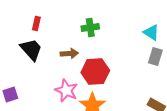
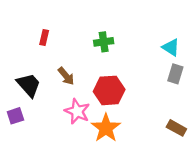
black trapezoid: (31, 50) -> (29, 85), moved
brown arrow: (69, 54) -> (66, 76), moved, turned 54

